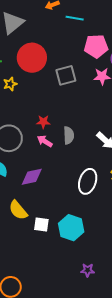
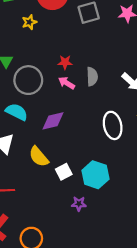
white ellipse: (88, 181) -> (113, 125), turned -30
white square: (41, 224) -> (64, 172), turned -35
purple star: (88, 270) -> (79, 204), moved

